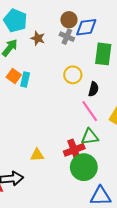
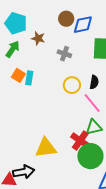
gray cross: (67, 37) -> (64, 54), moved
yellow circle: (73, 75) -> (72, 85), moved
red cross: (74, 150) -> (80, 141), turned -30
yellow triangle: (37, 155) -> (46, 148), size x1.6

